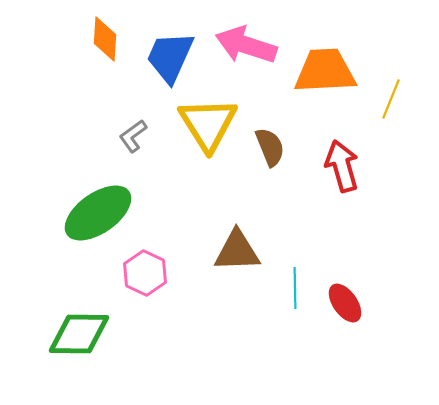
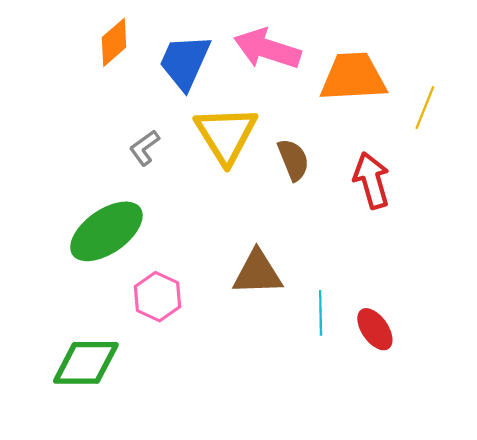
orange diamond: (105, 39) -> (114, 42), turned 45

